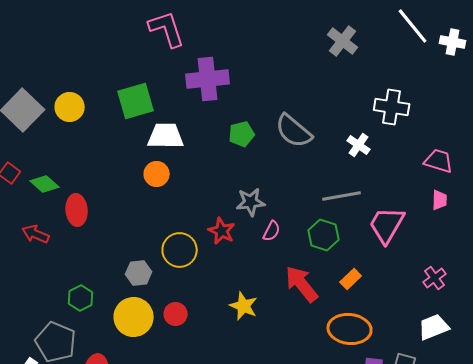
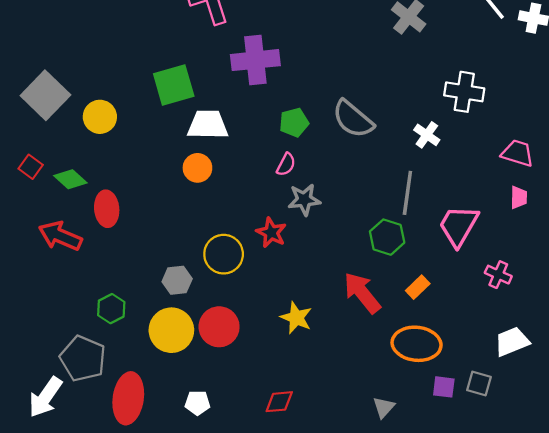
yellow circle: (70, 107) -> (100, 117), moved
gray line: (342, 196) -> (407, 193), turned -72
pink semicircle: (272, 231) -> (286, 164), moved
red arrow: (36, 234) -> (60, 236), size x1.4
pink cross: (435, 278) -> (498, 275), moved, turned -30
red circle: (176, 314) -> (219, 327), size x1.5

